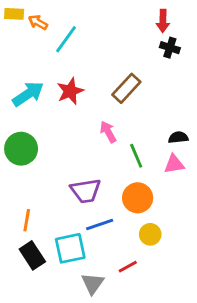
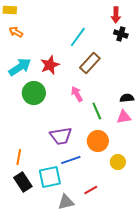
orange arrow: (38, 22) -> (16, 32), moved
cyan line: (66, 39) -> (78, 37), moved
green circle: (21, 149) -> (34, 93), moved
yellow circle: (150, 234) -> (118, 162), moved
gray triangle: (93, 283) -> (66, 202), turned 42

